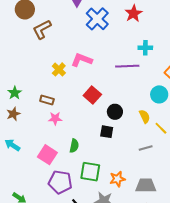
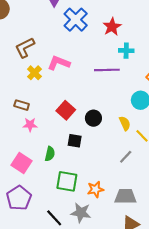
red star: (134, 13) -> (112, 27), moved
brown L-shape: (42, 29) -> (25, 48), moved
red square: (92, 95) -> (66, 110), moved
black square: (107, 132) -> (75, 141), moved
gray line: (146, 148) -> (126, 157), turned -32
purple pentagon: (60, 182) -> (19, 198), moved, turned 30

